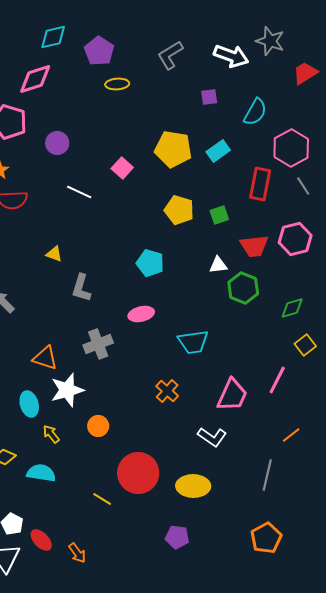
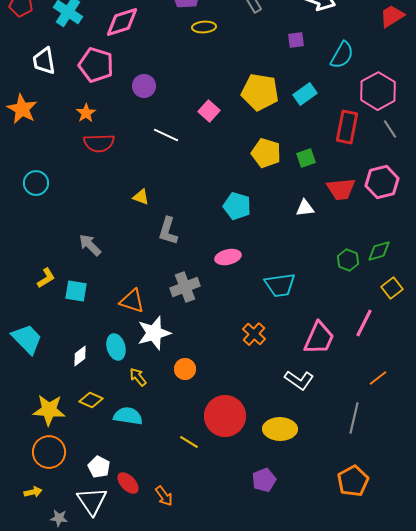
green hexagon: (243, 288) -> (348, 260), moved, size x0.7
purple pentagon: (177, 537) -> (264, 480), turned -30

